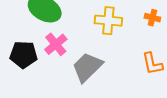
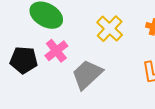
yellow cross: (108, 21) -> (110, 29), turned 36

